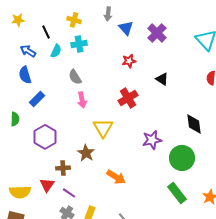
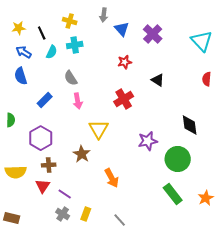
yellow star: (18, 20) -> (19, 28), moved
blue rectangle: (37, 99) -> (45, 100), moved
brown cross: (63, 168) -> (49, 165), moved
orange arrow: (116, 177) -> (112, 178), turned 30
yellow semicircle: (20, 192) -> (16, 172), moved

